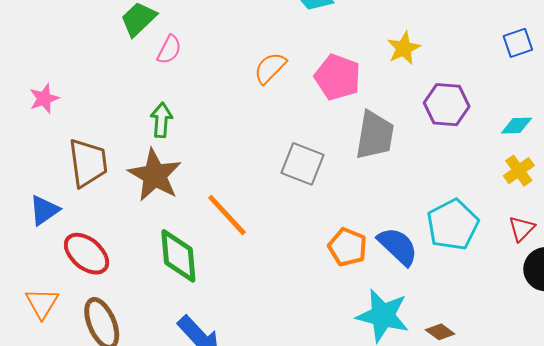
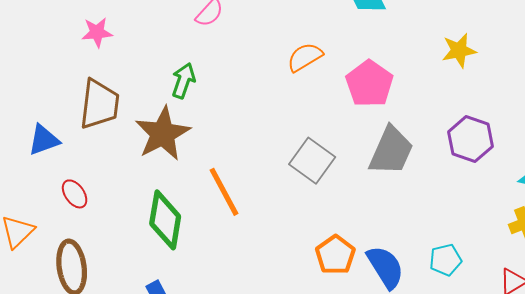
yellow star: (404, 48) -> (459, 51), moved
pink star: (44, 99) -> (97, 32), moved
cyan pentagon: (453, 225) -> (445, 260), size x0.6
red ellipse: (87, 254) -> (75, 194), size x0.6

